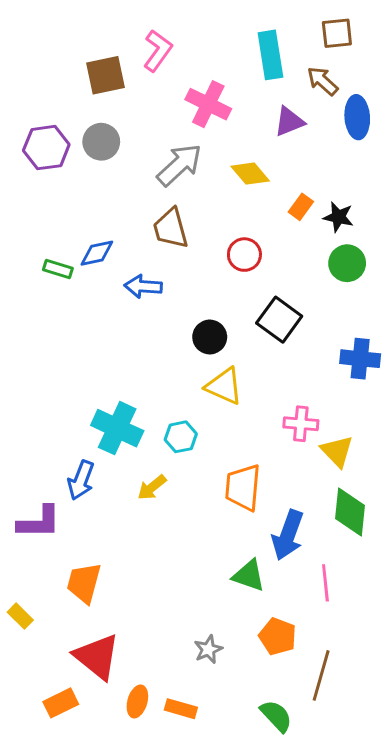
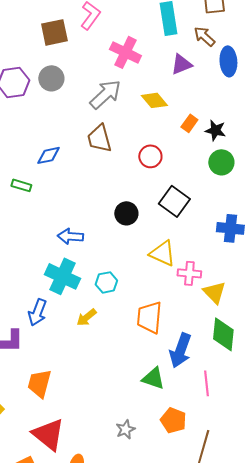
green rectangle: (58, 269) -> (21, 185), moved
blue arrow: (143, 286) -> (70, 236), moved
yellow triangle: (224, 386) -> (162, 253), moved

